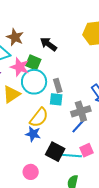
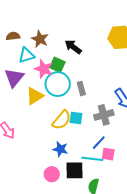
cyan square: (56, 99) -> (76, 118), moved
blue line: (78, 126) -> (99, 143), moved
blue star: (33, 134) -> (60, 149), moved
pink square: (86, 150) -> (108, 154), turned 32
black square: (55, 152) -> (75, 170), moved, turned -30

